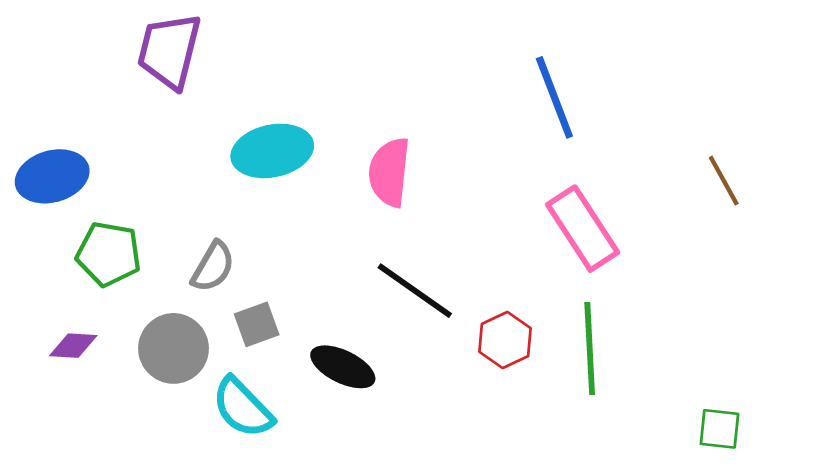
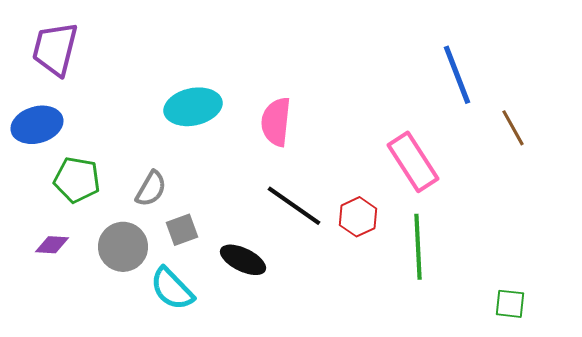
purple trapezoid: (169, 51) -> (55, 49), moved
blue line: (554, 97) -> (457, 75), moved
red hexagon: (505, 340) -> (358, 217), moved

